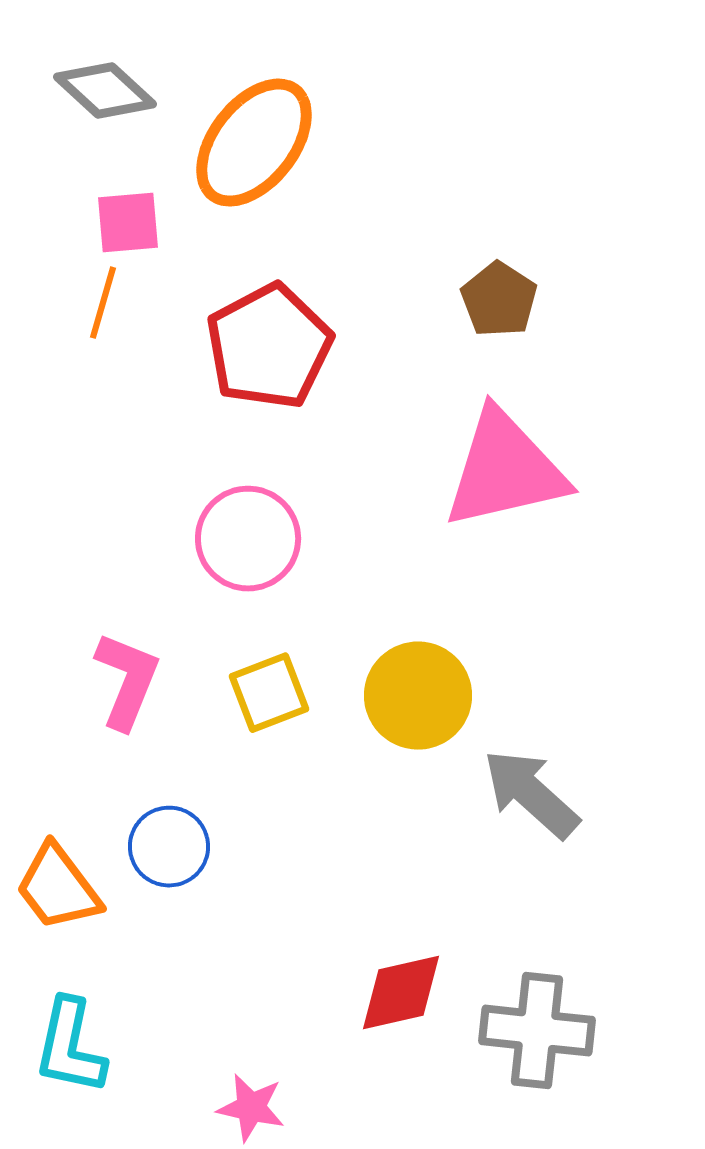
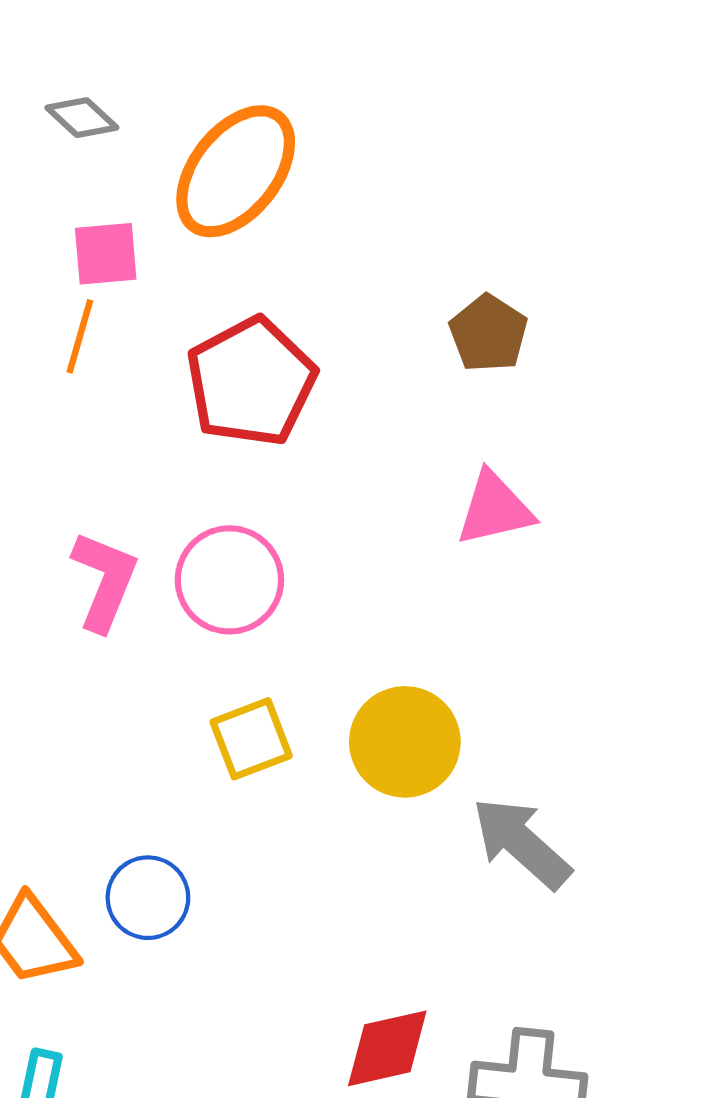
gray diamond: (105, 91) -> (82, 118), size x0.7
pink triangle: (505, 470) -> (495, 509), size x0.6
pink L-shape: (127, 681) -> (105, 581), moved

